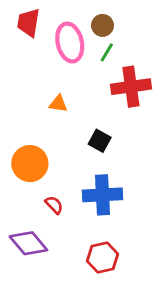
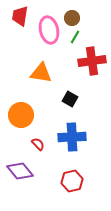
orange triangle: (58, 104) -> (41, 73), size x1.6

